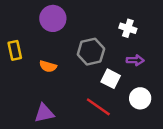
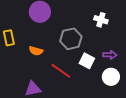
purple arrow: (135, 60) -> (110, 55), moved
red line: (98, 107) -> (61, 71), moved

